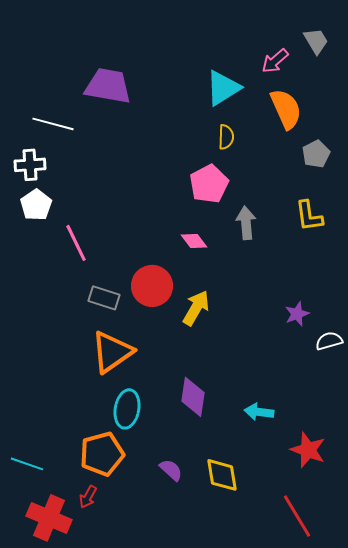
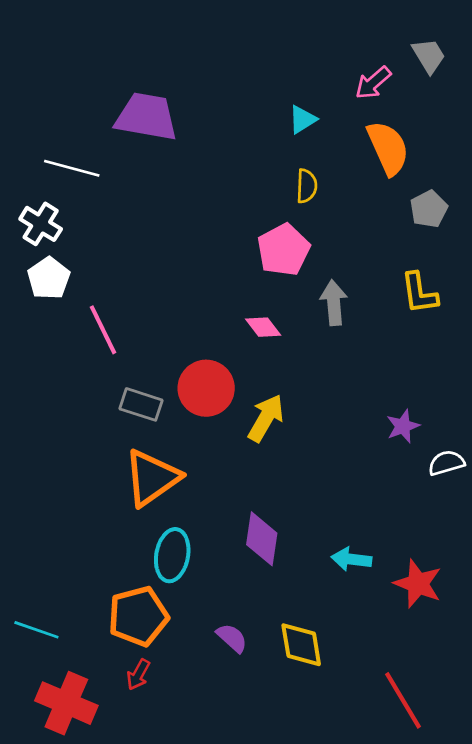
cyan triangle: (223, 88) -> (303, 119), size x0.6
white cross: (30, 165) -> (41, 224), turned 36
red star: (308, 450) -> (418, 584), moved
red arrow: (88, 497) -> (138, 675), moved

